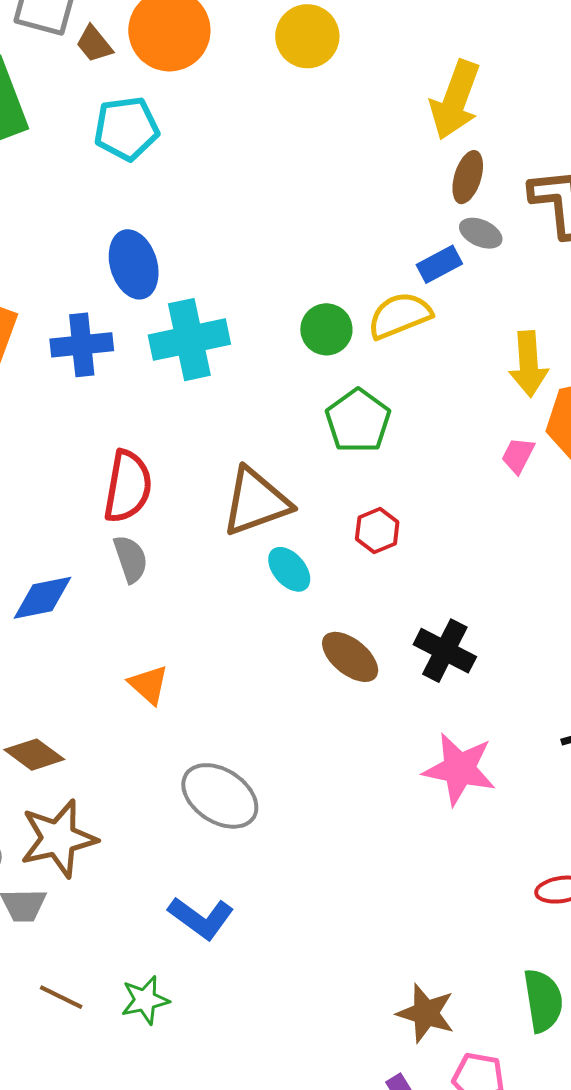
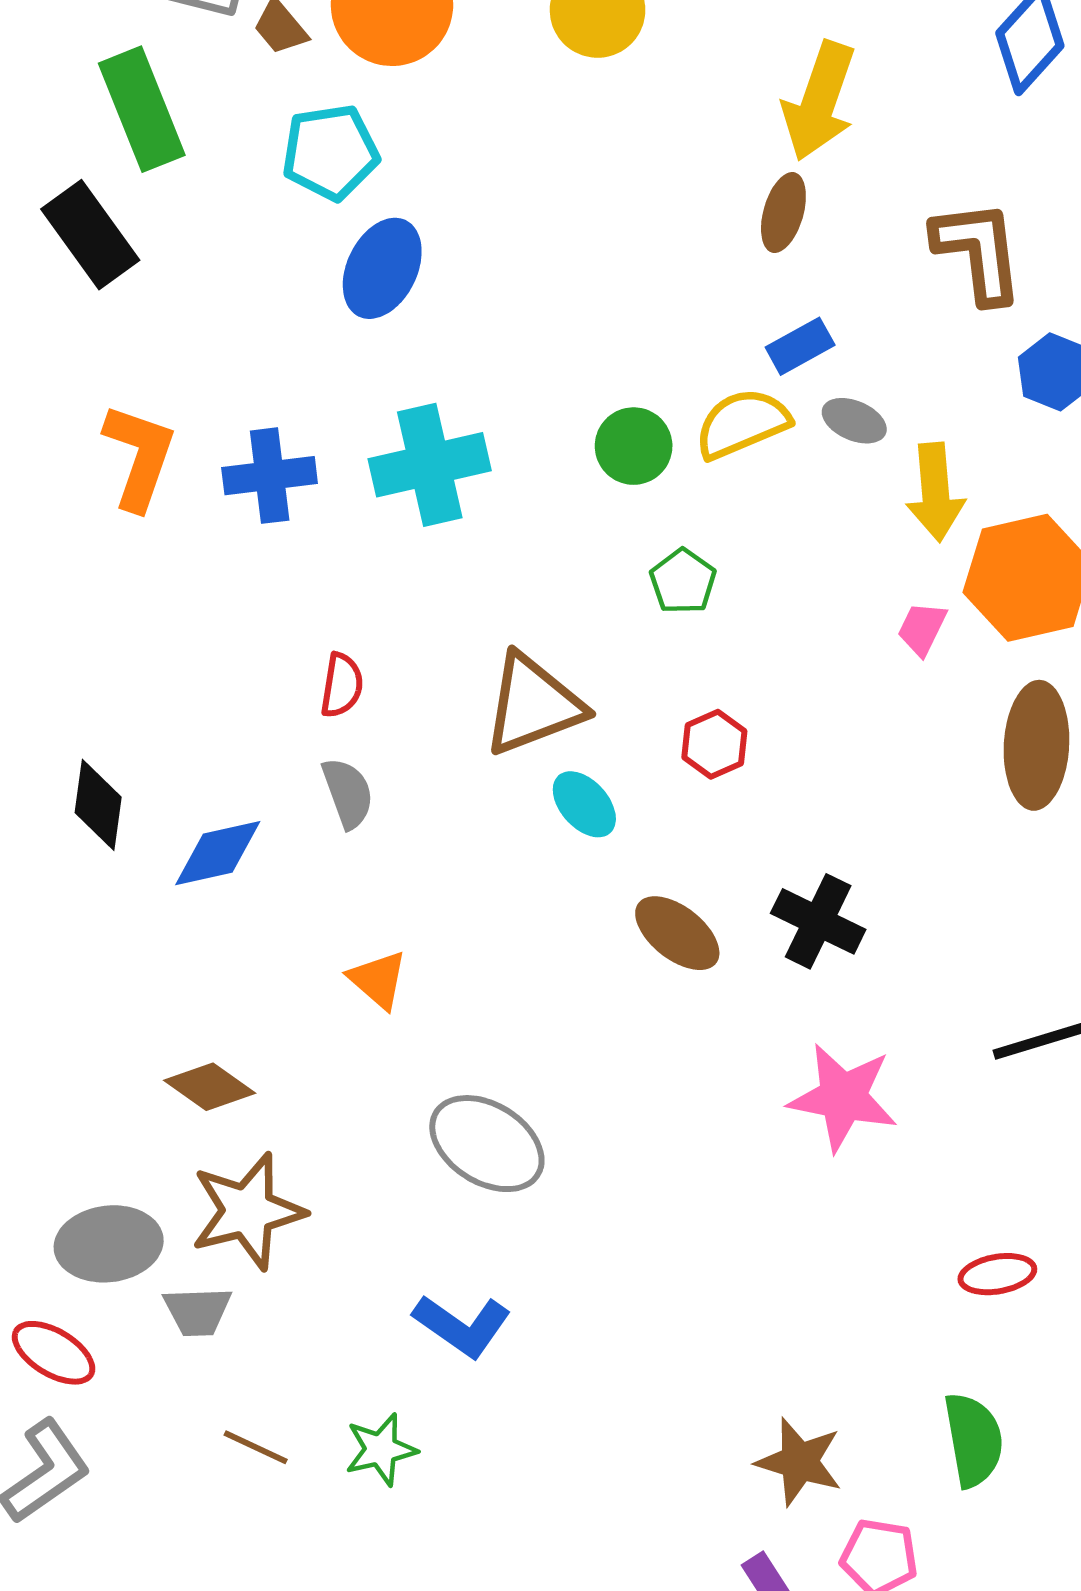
brown ellipse: (468, 177) -> (783, 213), moved
gray ellipse: (481, 233) -> (854, 421), moved
blue ellipse: (134, 264) -> (382, 268), moved, turned 44
green pentagon: (358, 421) -> (683, 581), size x0.7
red semicircle: (128, 487) -> (342, 685), size x0.6

